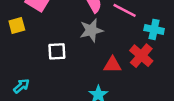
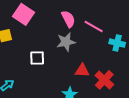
red cross: (141, 56) -> (104, 80), moved

